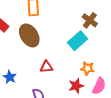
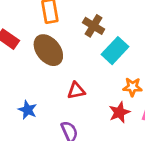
brown cross: (90, 20) -> (94, 26), moved

